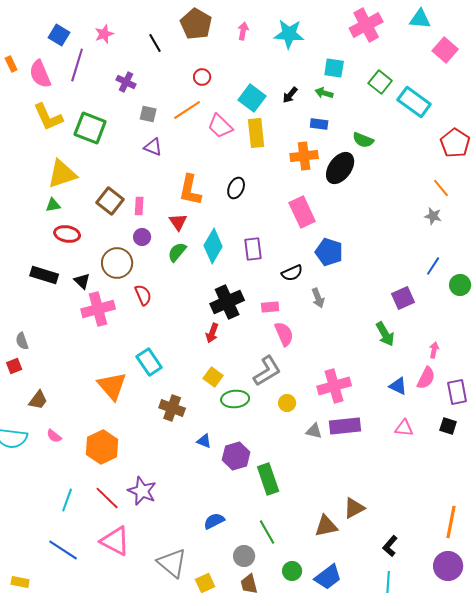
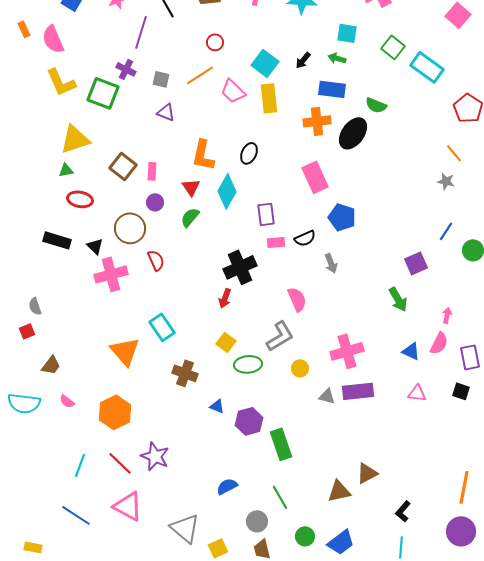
purple line: (77, 65) -> (141, 32), moved
purple cross: (126, 82) -> (126, 69), moved
blue rectangle: (319, 124) -> (332, 89), size x1.5
cyan diamond: (213, 246) -> (227, 191), moved
pink rectangle: (270, 307) -> (276, 242), moved

